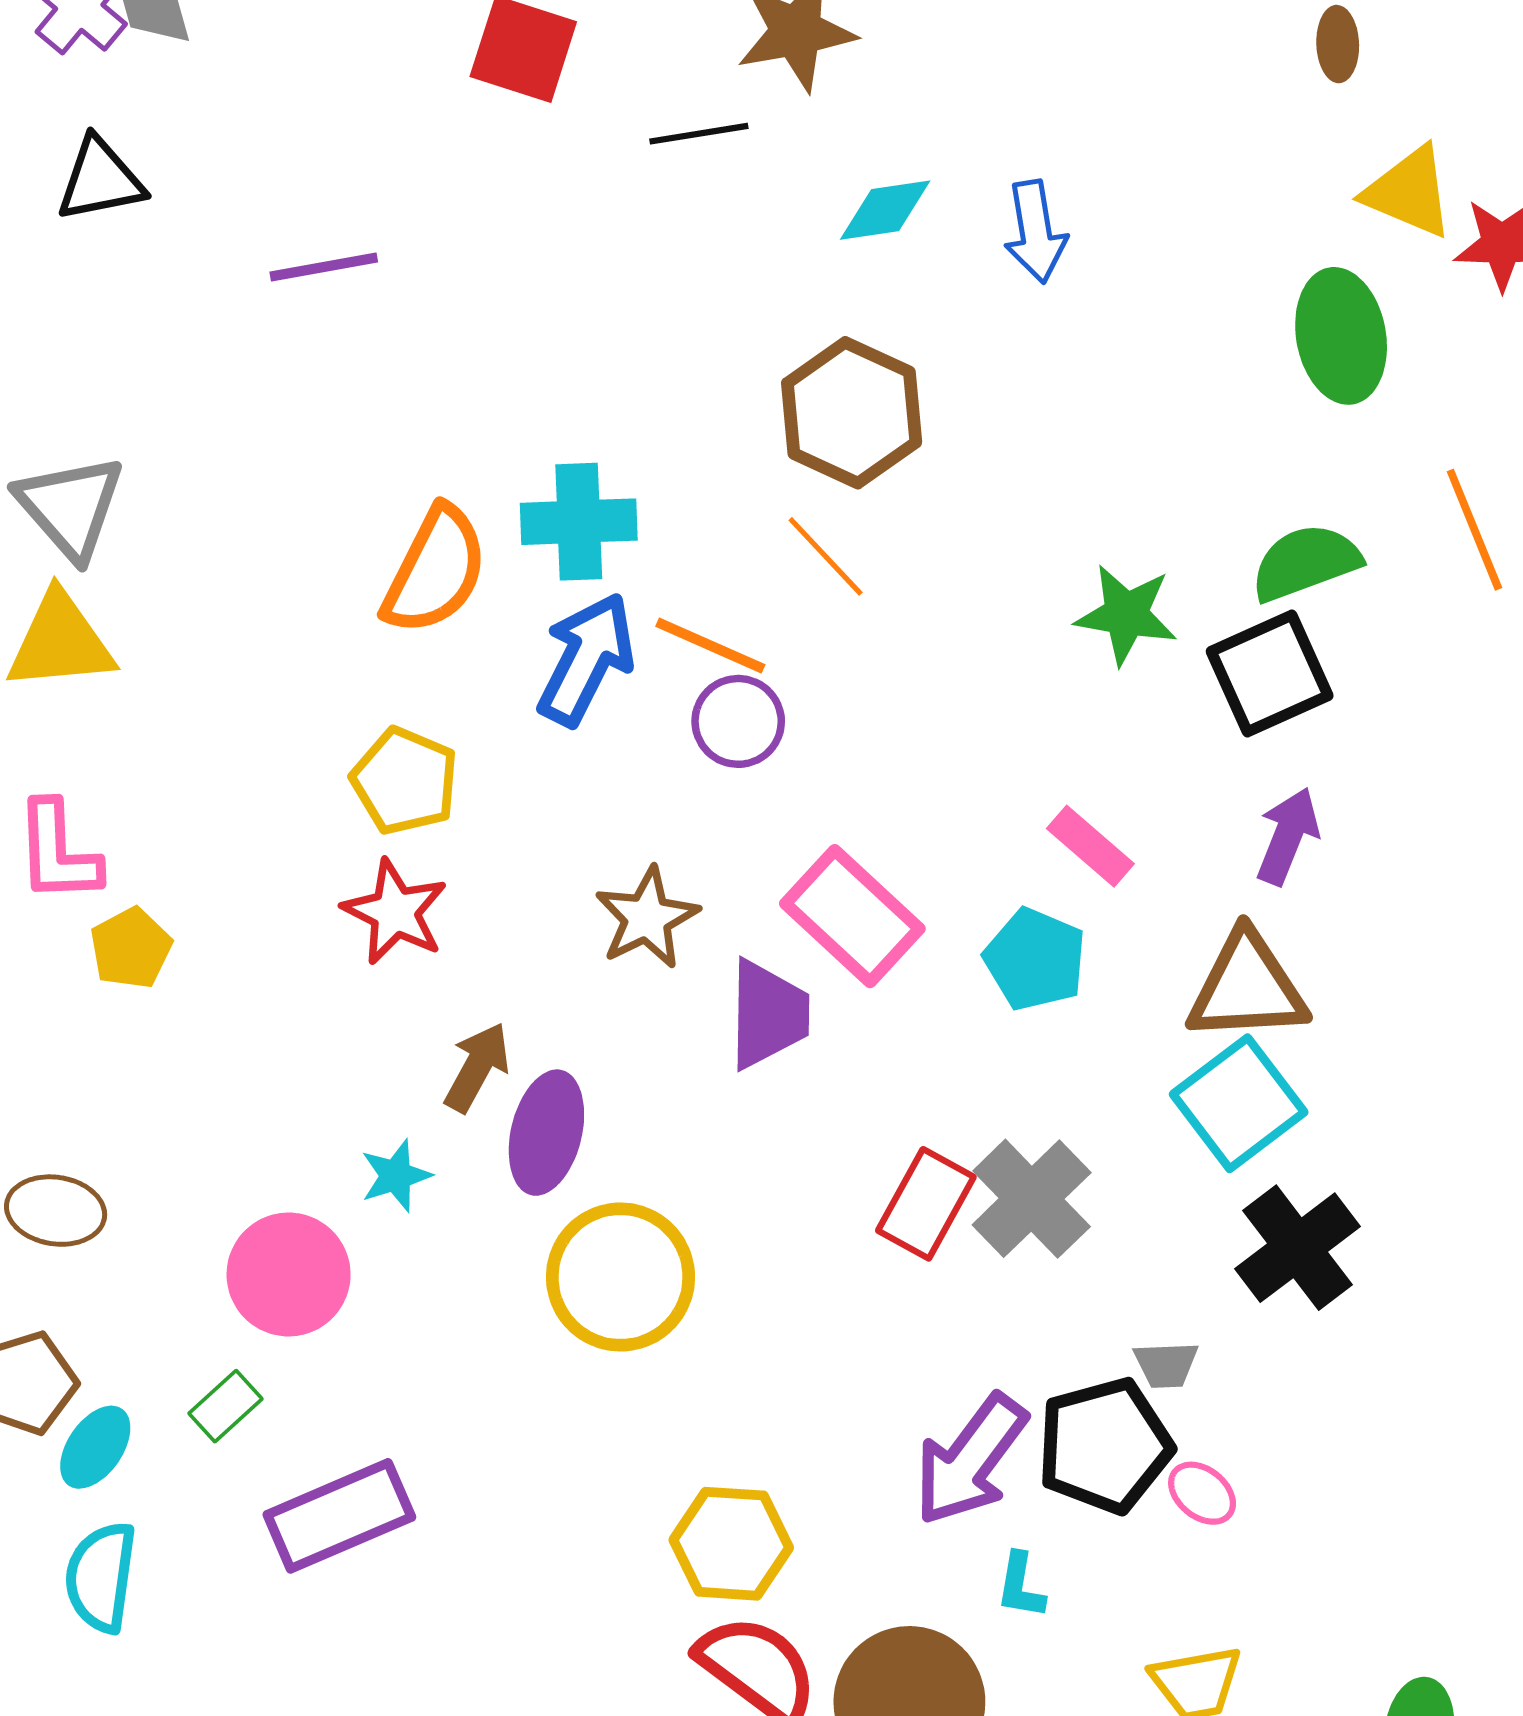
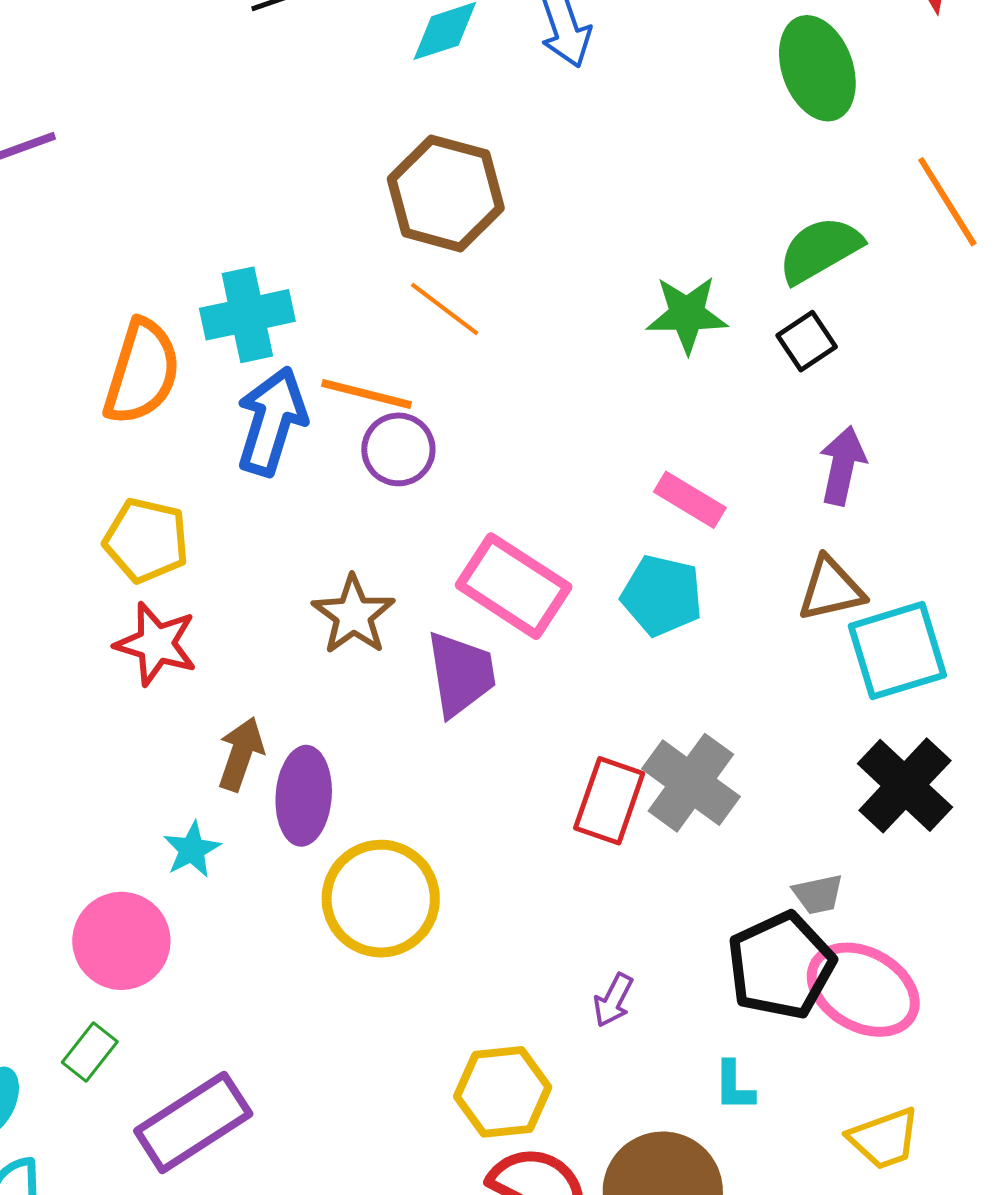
black square: (1270, 674) -> (807, 341), size x0.6
brown triangle: (1247, 987) -> (831, 589), size x0.7
cyan square: (1239, 1103) -> (897, 651), moved, turned 30
purple arrow: (970, 1460) -> (613, 1000), moved, size x0.5
pink ellipse: (1202, 1493) -> (863, 990), size x2.0

